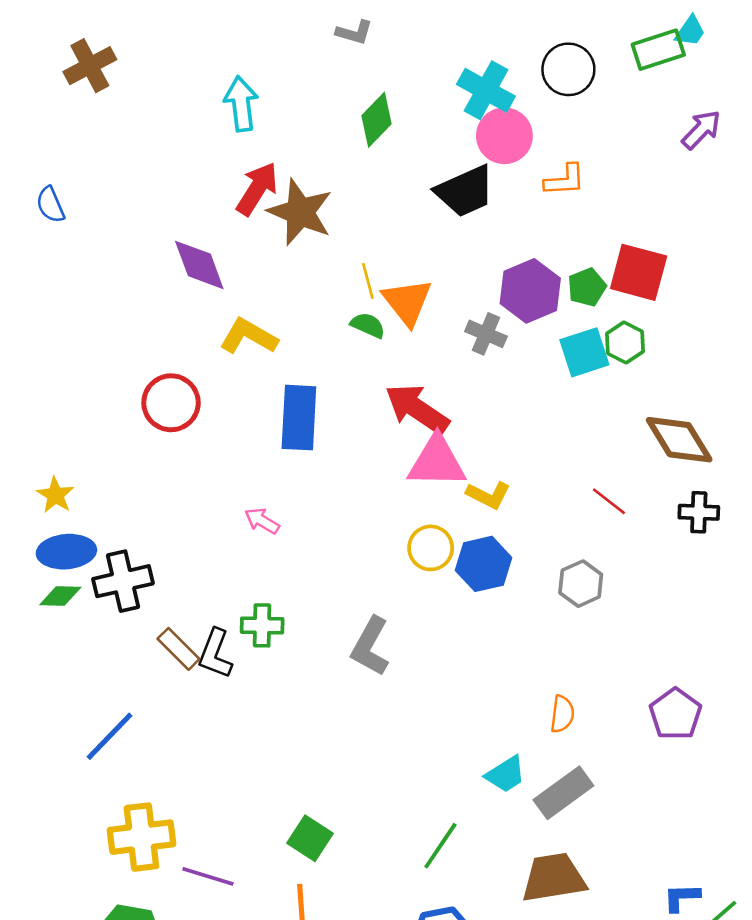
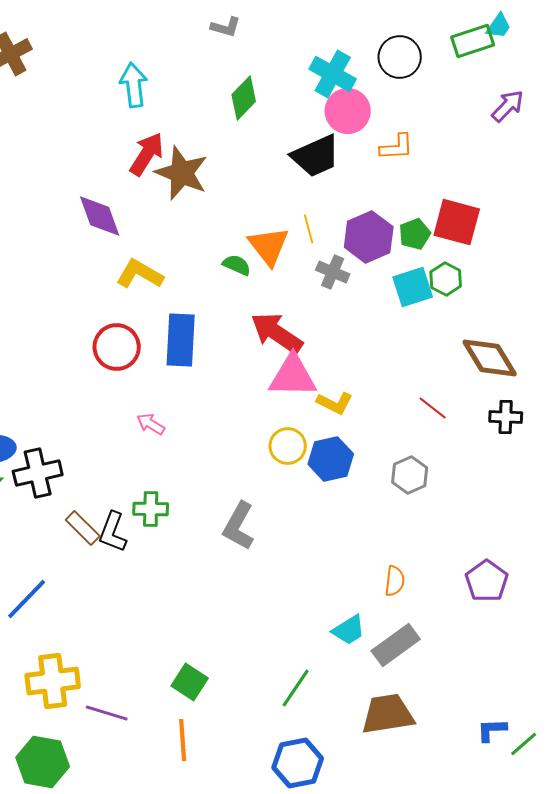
yellow line: (368, 281) -> (309, 229), moved
red circle: (171, 403) -> (117, 347), moved

